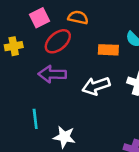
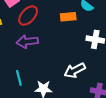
white arrow: (96, 86) -> (75, 70), moved

